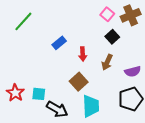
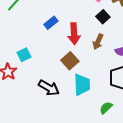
red arrow: (83, 54) -> (74, 34), size x1.5
cyan square: (39, 94) -> (24, 55), moved, turned -32

